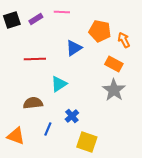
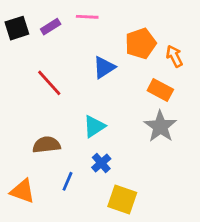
orange pentagon: (100, 31) -> (141, 44), turned -30
red line: (35, 59) -> (49, 83), turned 50
cyan triangle: (59, 84) -> (94, 126), moved

